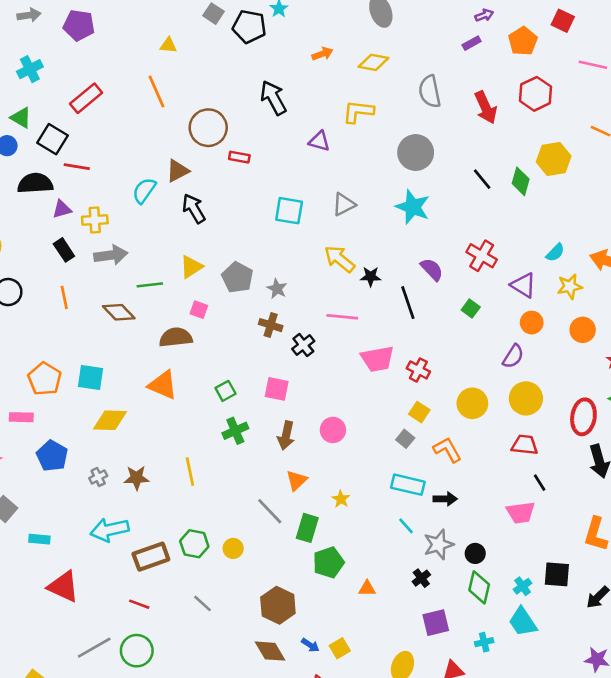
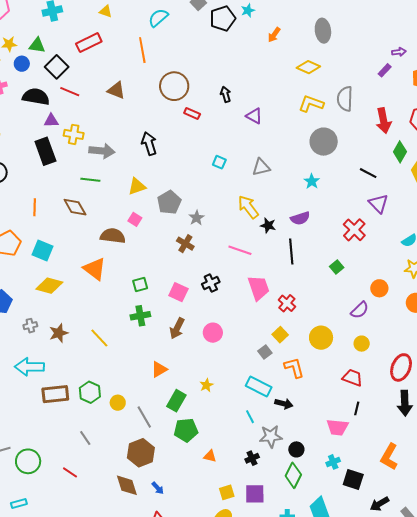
black pentagon: (249, 27) -> (223, 18), turned 30
purple rectangle: (472, 43) -> (385, 70), turned -32
yellow triangle: (168, 45) -> (106, 11), moved
orange arrow: (322, 54) -> (274, 35), moved, turned 133
black arrow: (273, 98) -> (226, 94), moved, size x0.6
yellow L-shape: (358, 112) -> (311, 104), moved
green triangle: (21, 118) -> (37, 45), turned -36
brown triangle: (178, 171) -> (116, 90), moved, turned 36
black line: (482, 179) -> (368, 173), turned -36
green diamond: (521, 181) -> (400, 152), moved
cyan semicircle: (144, 191) -> (158, 18), moved
cyan star: (413, 207) -> (312, 181), size x0.6
cyan square: (289, 211) -> (219, 162), size x0.6
black rectangle: (64, 250) -> (45, 151), size x1.5
gray arrow: (111, 255) -> (102, 151), moved
purple semicircle: (432, 269) -> (300, 218), moved, turned 102
green line: (150, 285) -> (90, 180), moved
purple triangle: (523, 285) -> (379, 204), moved
orange line: (64, 297) -> (35, 207), moved
black cross: (303, 345) -> (211, 283), moved
pink trapezoid: (377, 359) -> (259, 288), turned -112
yellow circle: (526, 398) -> (362, 344), size x0.6
yellow line: (190, 472) -> (99, 338), turned -45
brown star: (137, 478) -> (59, 333), turned -30
orange triangle: (297, 480) -> (159, 369), moved
black line: (540, 483) -> (357, 408), turned 32
gray line: (270, 511) -> (144, 417), moved
cyan cross: (523, 586) -> (333, 462), moved
red line: (139, 604) -> (70, 472), moved
yellow square: (340, 648) -> (227, 492), moved

